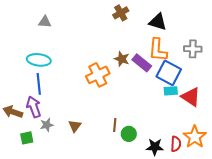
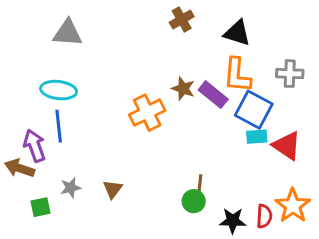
gray triangle: (45, 22) -> (68, 33), size x1.5
purple arrow: (34, 107) -> (35, 146), moved
brown line: (115, 125) -> (200, 185), moved

